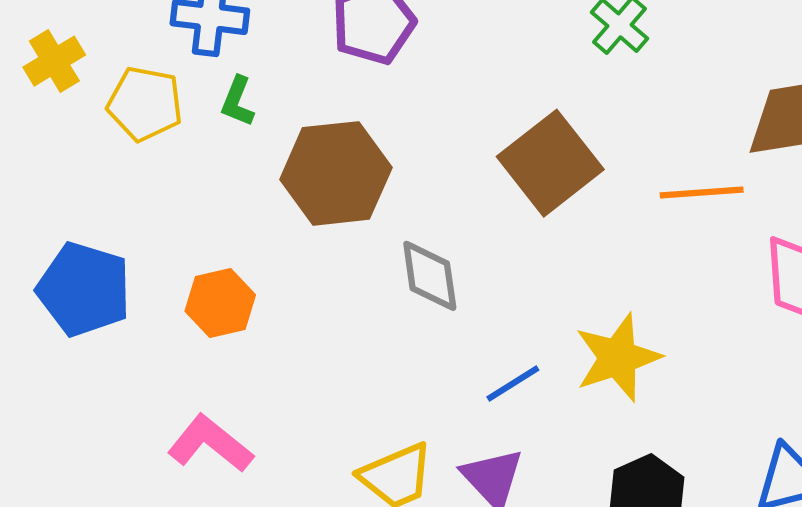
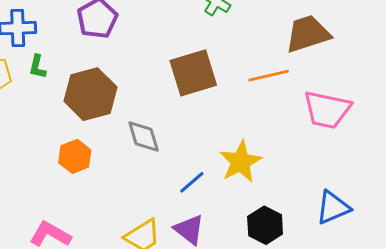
brown square: (550, 163) -> (193, 73), turned 30
orange hexagon: (220, 303) -> (75, 156), moved

